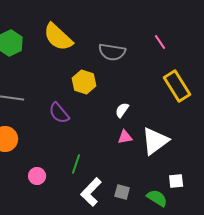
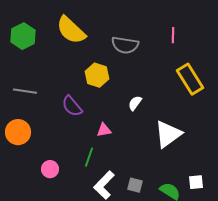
pink line: (160, 42) -> (173, 35), turned 35
pink triangle: (125, 137) -> (104, 130), moved
white square: (176, 181) -> (196, 182), moved

